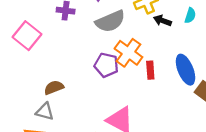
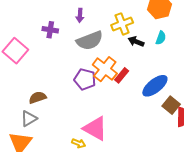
red rectangle: (150, 70) -> (122, 75), moved, turned 42
blue ellipse: (185, 70) -> (155, 86), turned 72
gray triangle: (45, 111) -> (29, 119), turned -48

